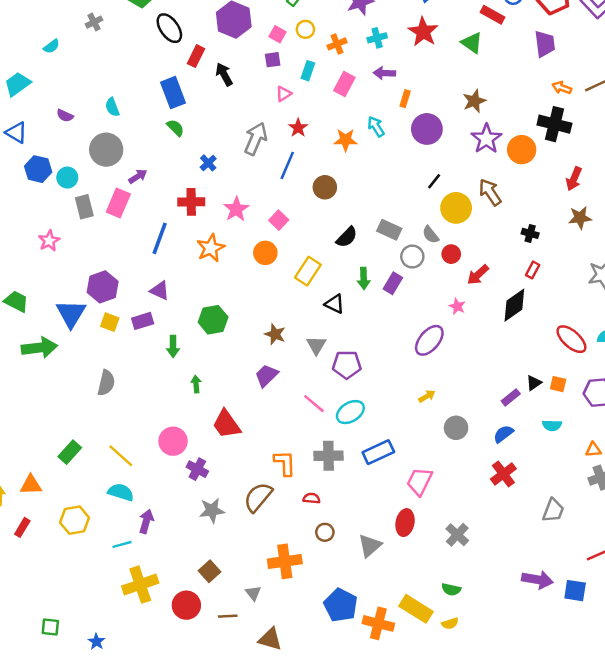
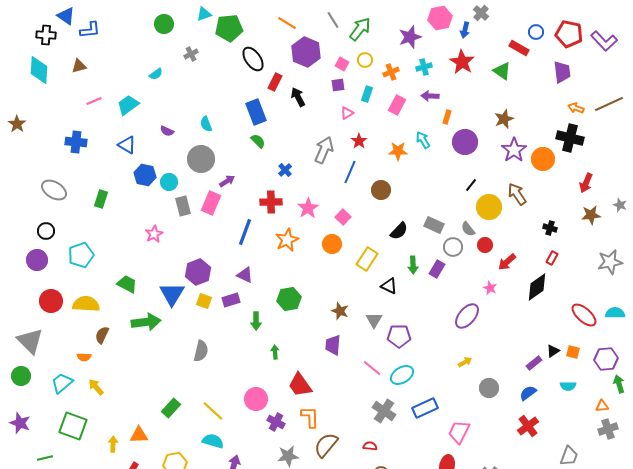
purple trapezoid: (267, 376) -> (333, 345), turned -40
gray cross: (328, 456) -> (384, 411), turned 35
orange L-shape: (285, 463) -> (310, 417), moved

